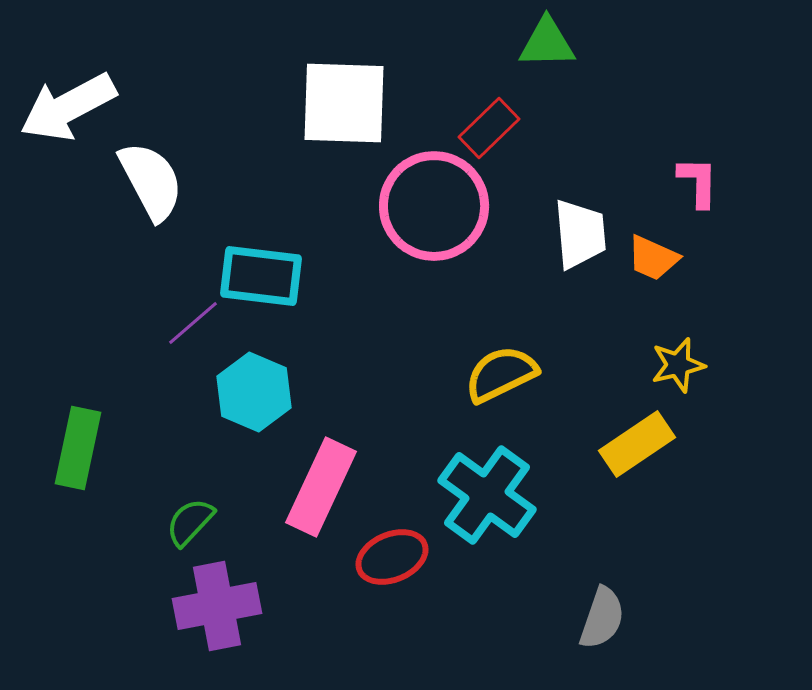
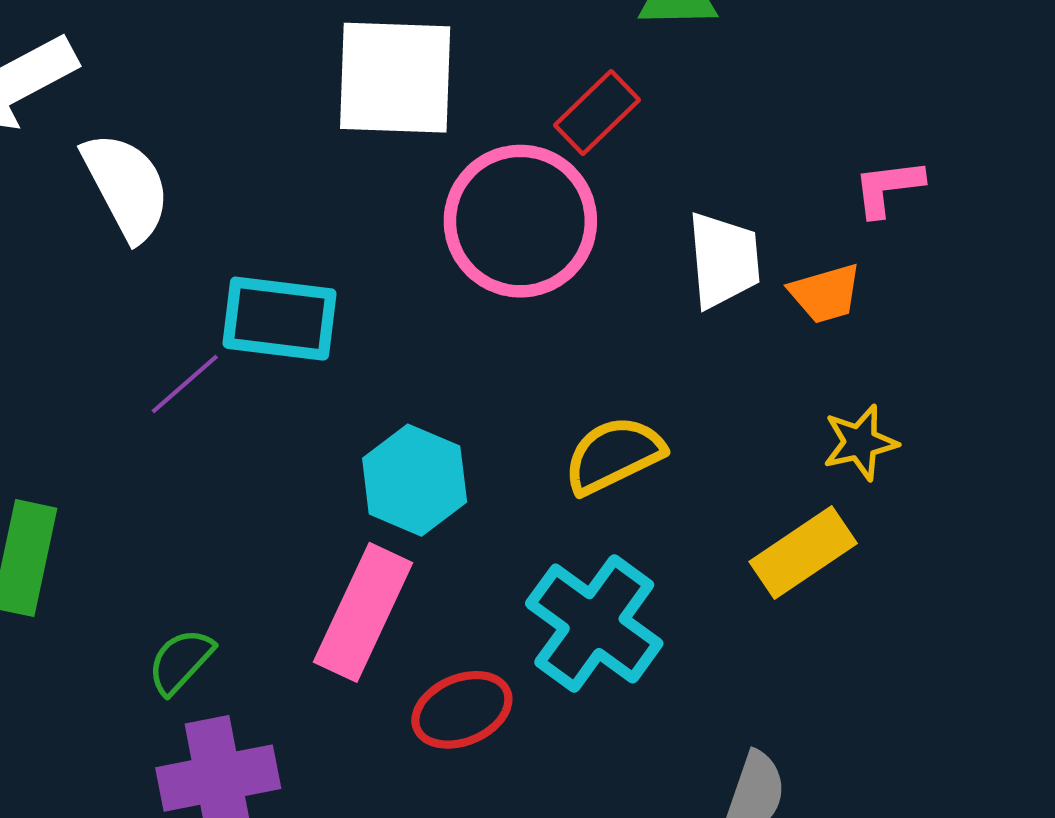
pink L-shape: (698, 182) -> (888, 188), turned -98
orange trapezoid: (653, 258) -> (825, 294), turned -40
cyan hexagon: (254, 392) -> (415, 480), moved

